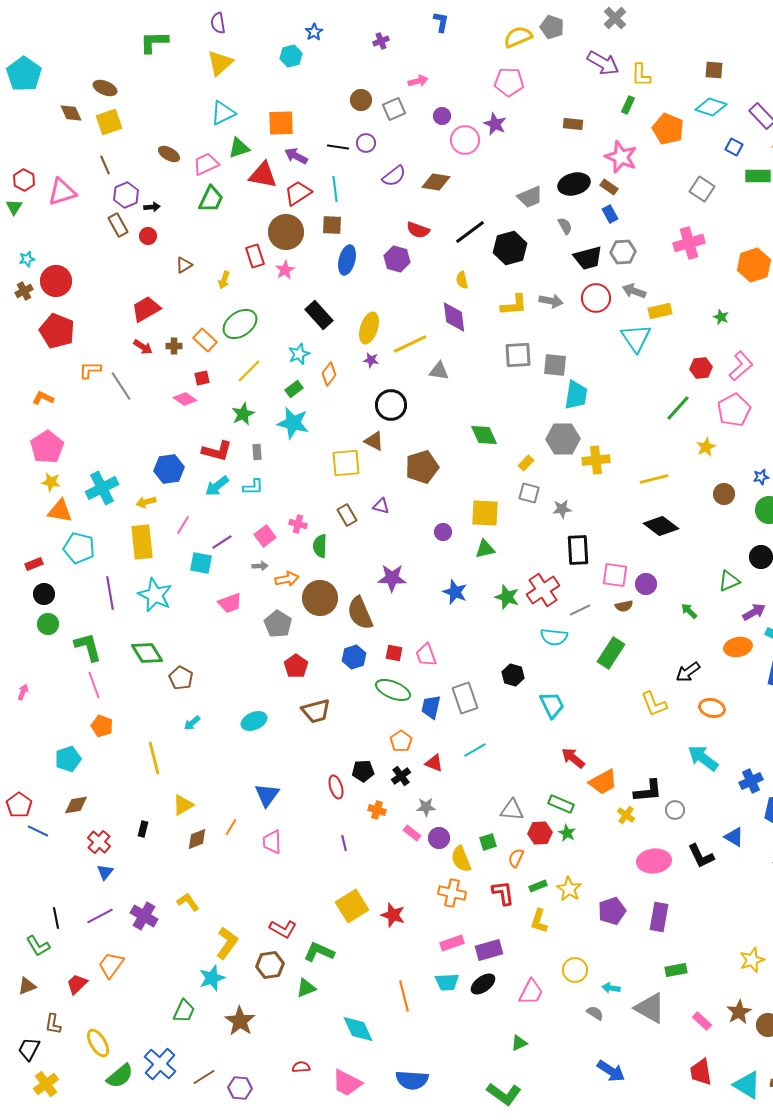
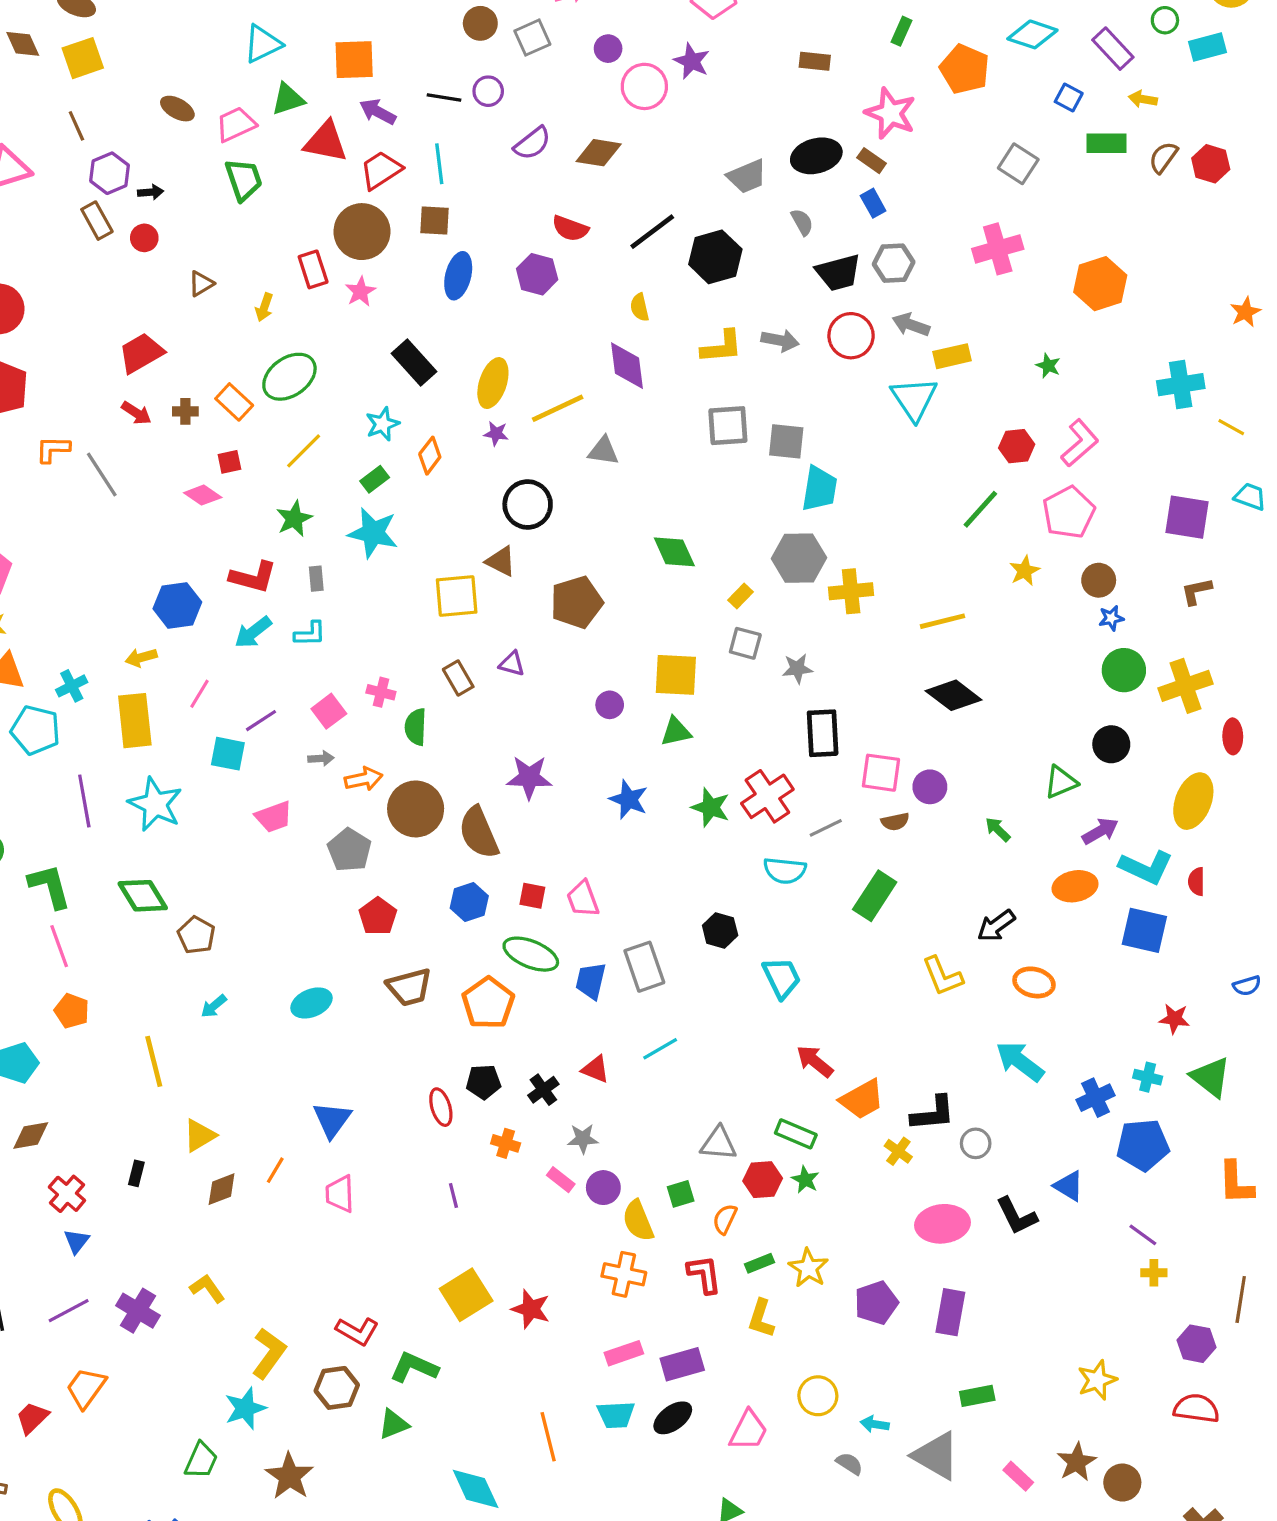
green trapezoid: (211, 199) -> (244, 180), turned -44
cyan cross: (102, 488) -> (72, 686), moved, size x0.6
brown circle: (724, 494) -> (1099, 580), moved
orange pentagon: (401, 741) -> (488, 1003), moved, size x1.5

